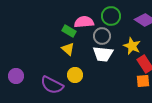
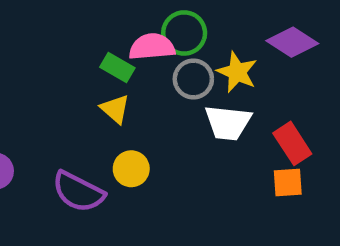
green circle: (111, 16) -> (184, 33), moved
yellow star: (132, 46) -> (237, 72), moved
white trapezoid: (103, 54) -> (228, 123), moved

